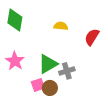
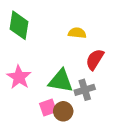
red semicircle: (92, 37) -> (95, 59), moved
green triangle: (48, 64) -> (61, 81), turned 40

